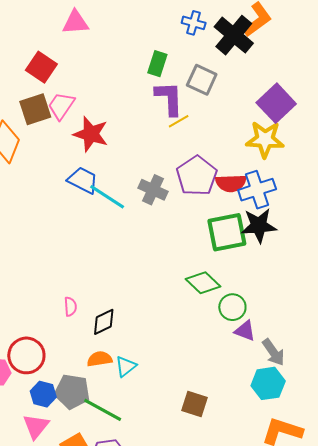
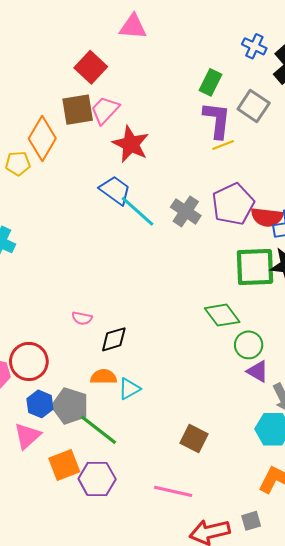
pink semicircle: (70, 307) -> (82, 318), turned 96

